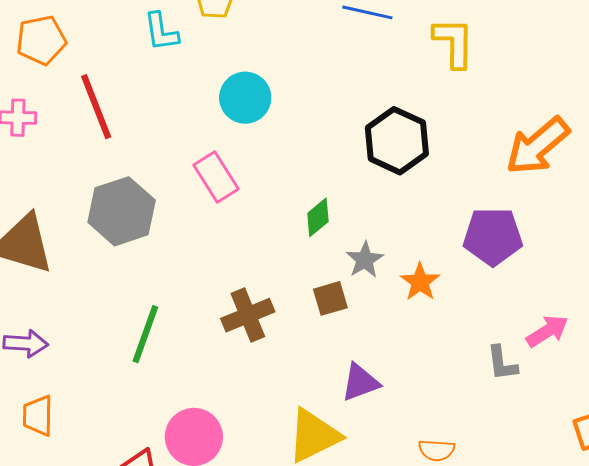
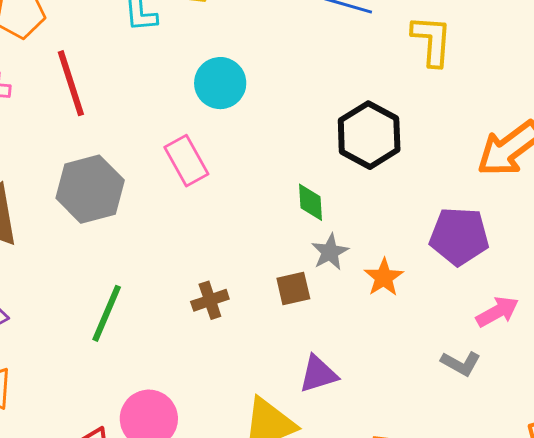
green diamond: (318, 217) -> (310, 202), moved, turned -57
brown cross: (248, 315) -> (210, 300), size x0.7
pink arrow: (547, 331) -> (497, 312), moved
gray L-shape: (502, 363) -> (461, 363), turned -57

